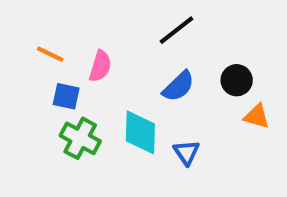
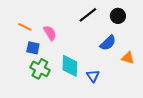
pink semicircle: (100, 66) -> (50, 33), turned -49
black circle: (237, 80) -> (118, 16), moved
blue semicircle: (178, 86) -> (108, 43), moved

